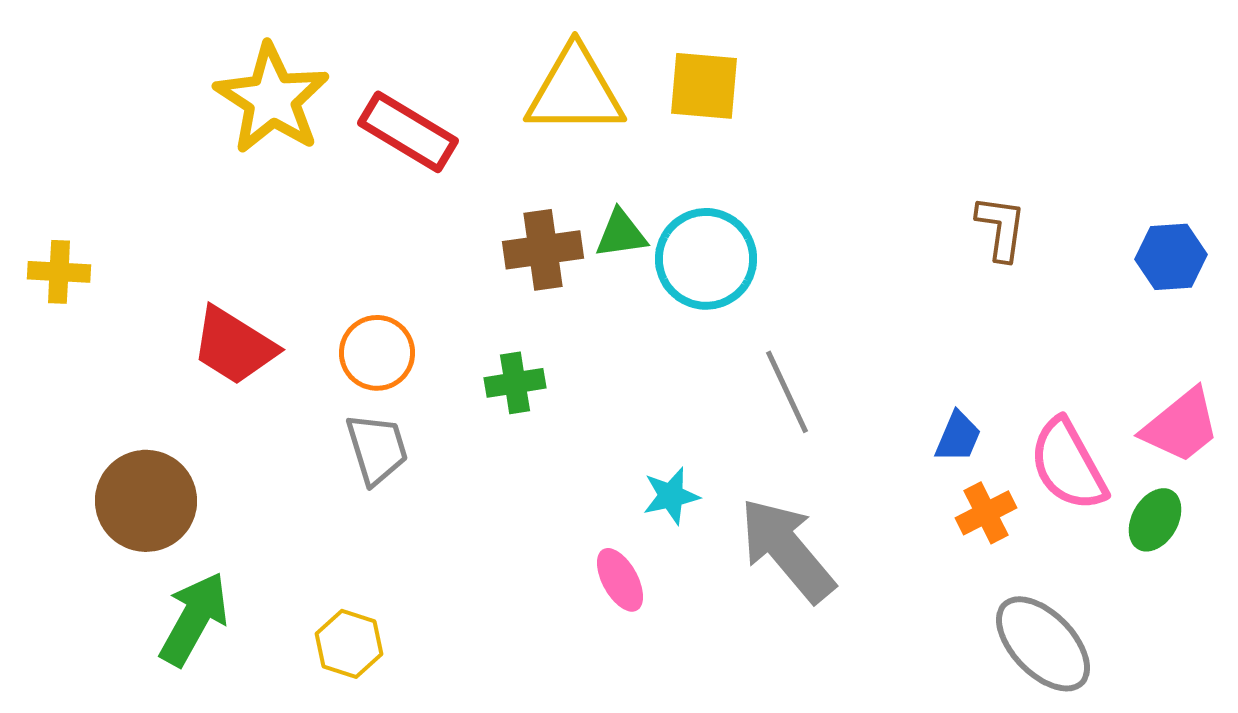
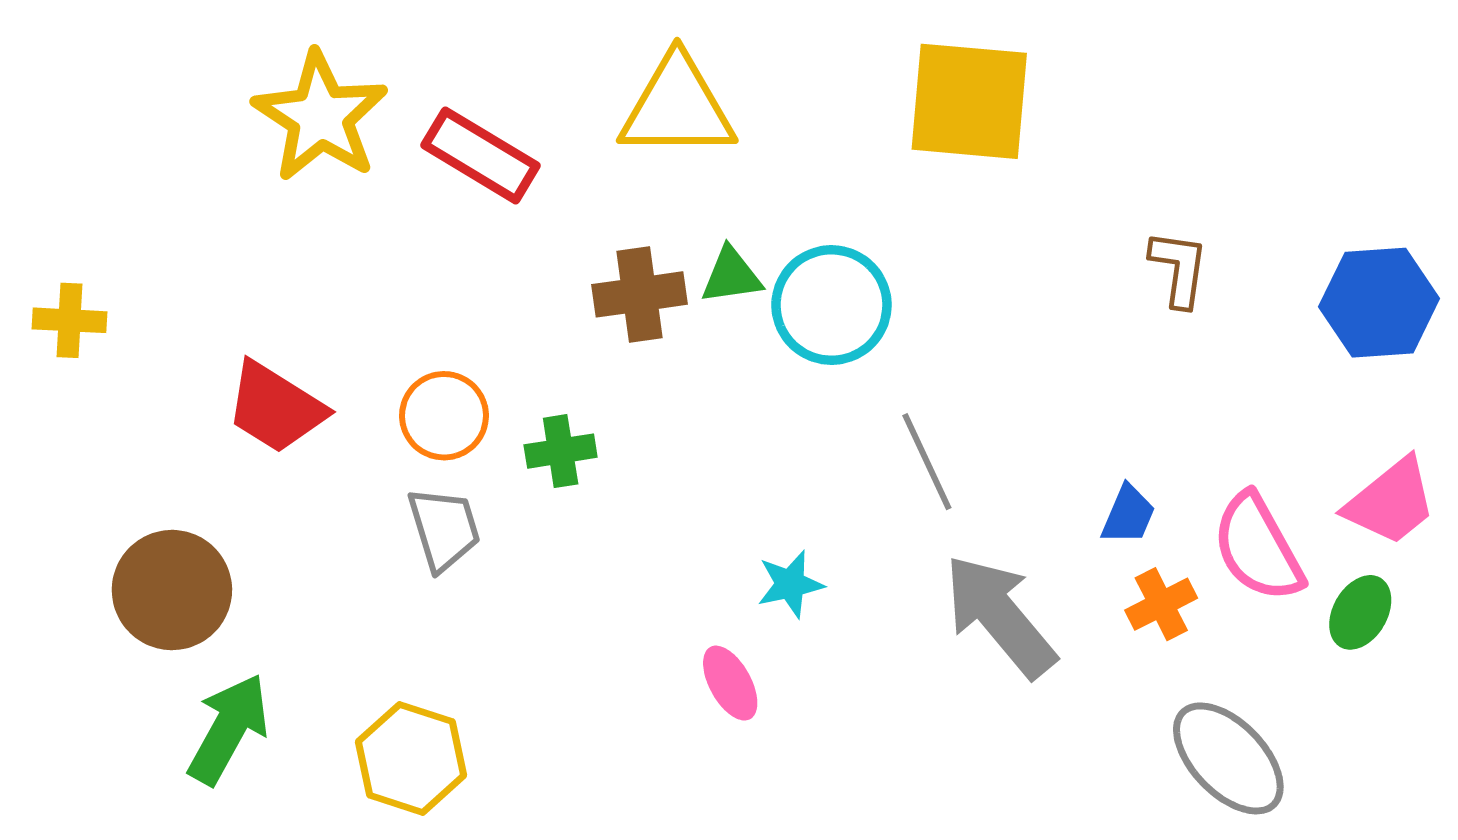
yellow square: (704, 86) -> (969, 101), moved, size x1.5
blue hexagon: (1171, 257) -> (1379, 303), size x1.4
green cross: (515, 383) -> (561, 451), moved
gray arrow: (787, 550) -> (1000, 616), moved
yellow hexagon: (349, 644) -> (411, 758), size x1.4

